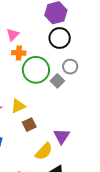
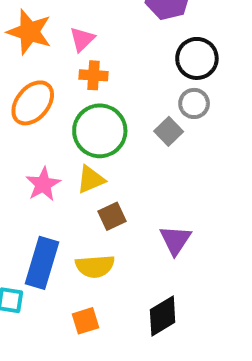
black circle: (60, 38) -> (197, 58), moved
green circle: (36, 70) -> (100, 131), moved
yellow semicircle: (44, 151) -> (95, 266), moved, turned 42

